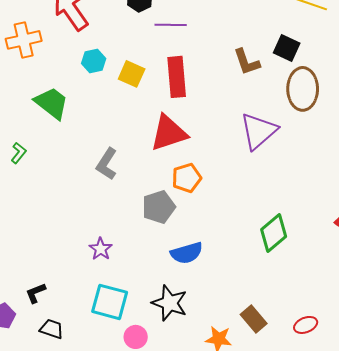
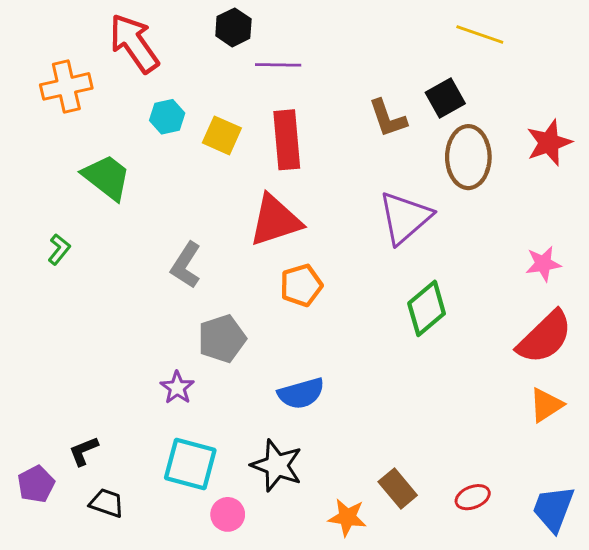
black square: (287, 48) -> (445, 98), turned 36
gray pentagon: (159, 207) -> (222, 339), moved
green diamond: (274, 233) -> (427, 308), moved

